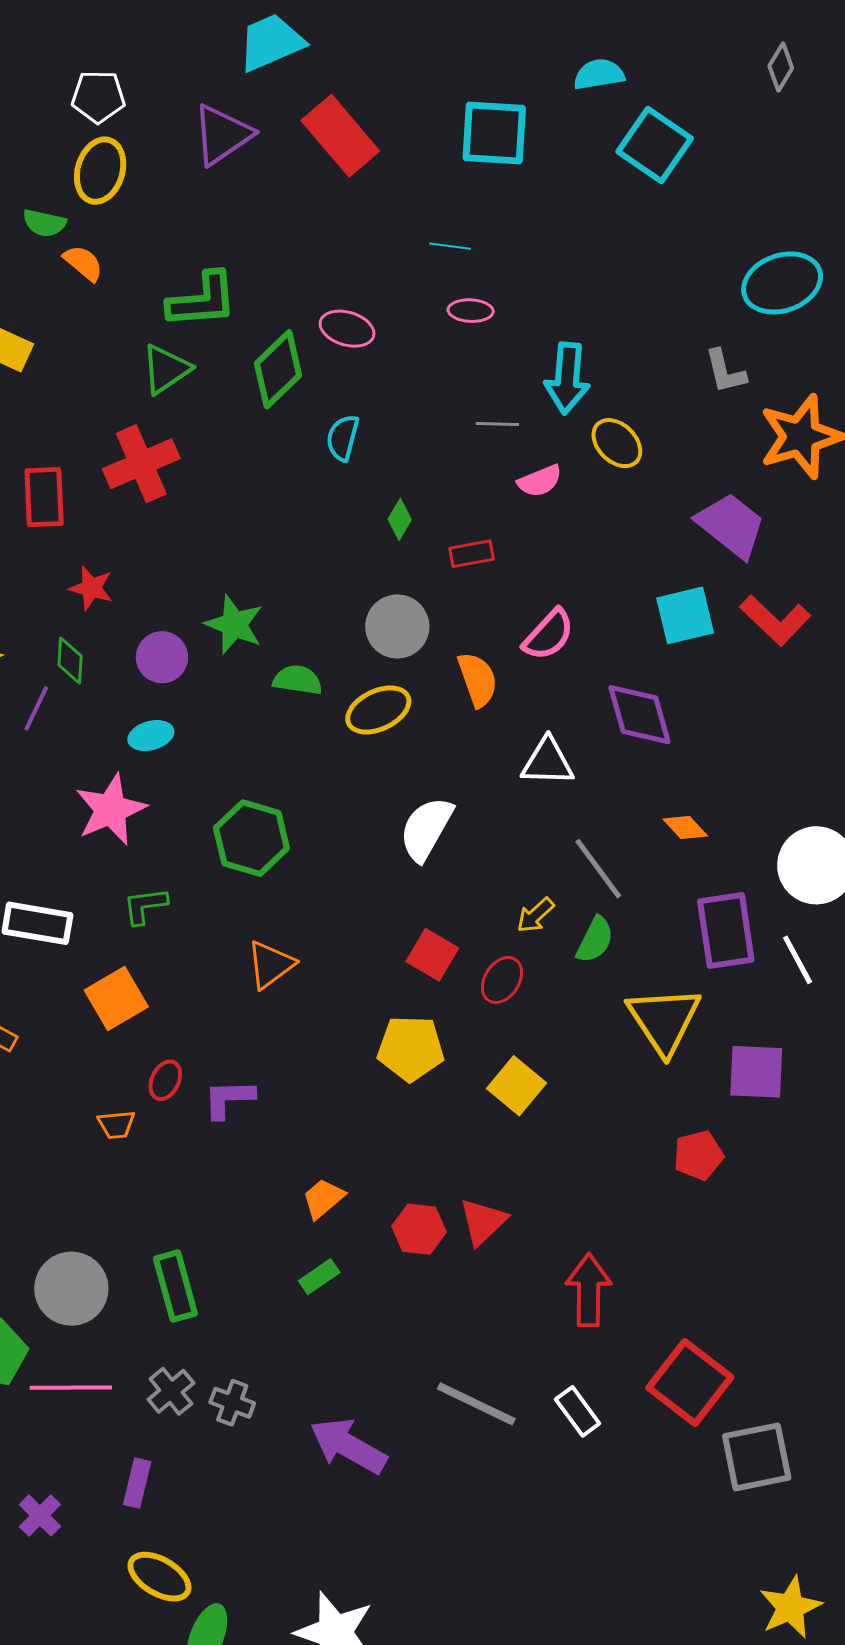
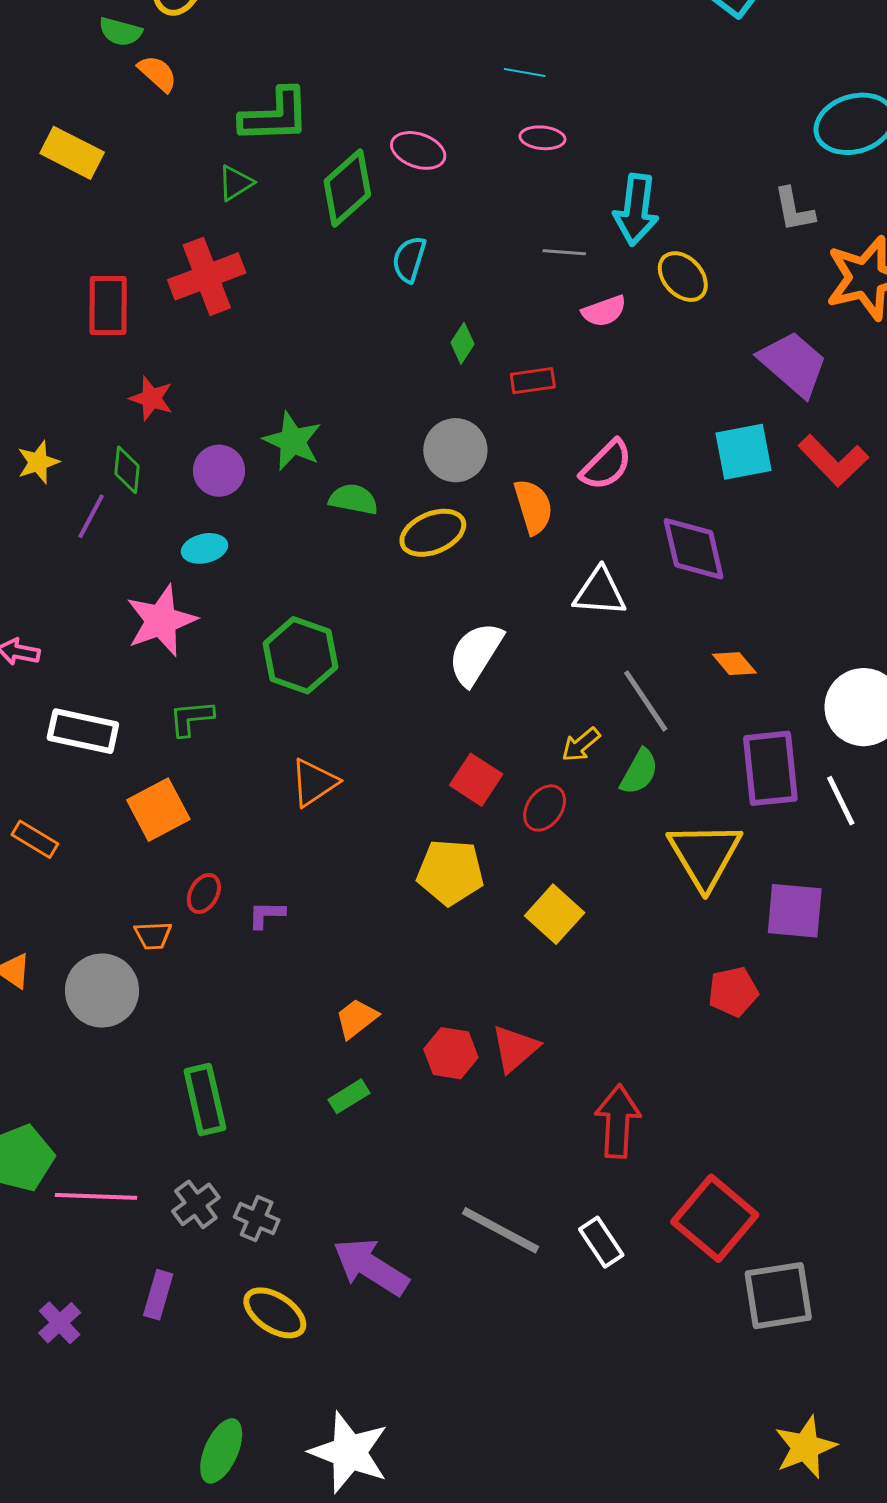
green triangle: (166, 369) -> (236, 183), size x0.7
purple L-shape: (229, 1099) -> (266, 915), size x0.7
gray circle: (71, 1289) -> (102, 991), moved
yellow ellipse: (159, 1577) -> (275, 1313), moved

